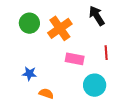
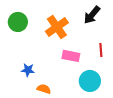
black arrow: (97, 16) -> (92, 15), turned -108
green circle: (29, 23) -> (18, 22), moved

